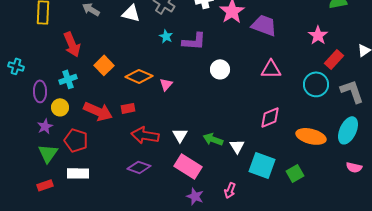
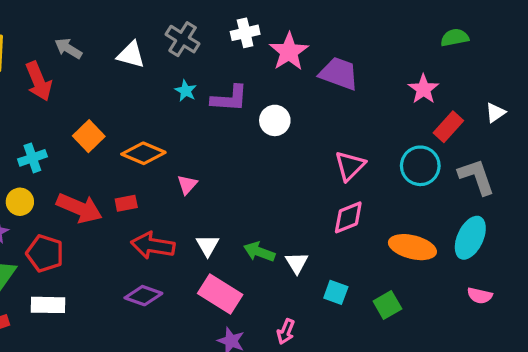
red arrow: (72, 44) -> (39, 81), moved
white circle: (220, 69) -> (275, 120), moved
pink triangle: (271, 69) -> (350, 166), moved, turned -45
pink triangle: (166, 84) -> (187, 185), moved
cyan square: (262, 165) -> (336, 292), size x0.6

